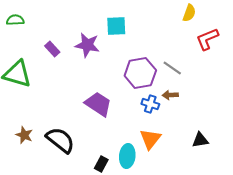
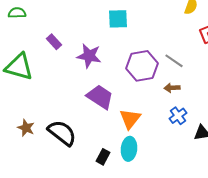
purple star: (87, 45) -> (89, 56), moved
blue cross: (150, 104) -> (178, 116), moved, turned 36
orange triangle: (150, 139) -> (130, 119), moved

